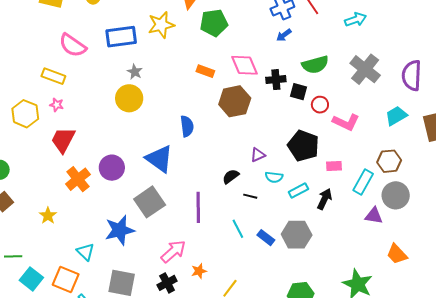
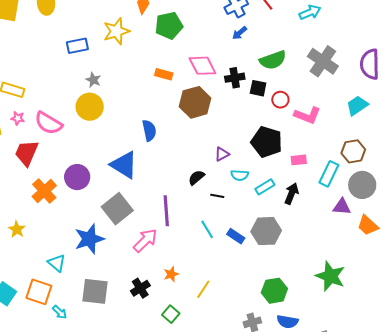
blue rectangle: (121, 37) -> (77, 46), size x0.7
pink semicircle: (73, 45) -> (48, 123), moved
pink arrow: (173, 251) -> (145, 240), moved
orange trapezoid: (397, 254) -> (368, 225), moved

